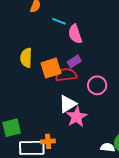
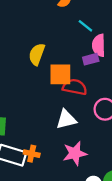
purple rectangle: (74, 61) -> (91, 59), moved
pink star: (77, 117) -> (75, 153), moved

